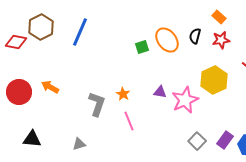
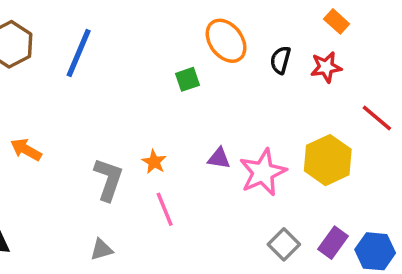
orange rectangle: (219, 17) -> (337, 21), moved
orange ellipse: (167, 40) -> (226, 41), moved
yellow hexagon: (214, 80) -> (328, 160), moved
gray triangle: (79, 144) -> (101, 250), moved

